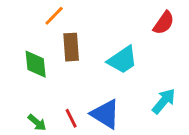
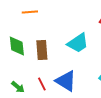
orange line: (54, 16) -> (30, 12), turned 42
brown rectangle: (71, 47) -> (42, 50), moved

